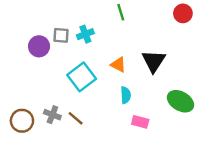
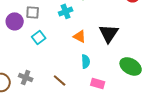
cyan cross: (85, 34) -> (66, 11), moved
cyan square: (82, 77) -> (39, 37), moved, size x0.6
brown line: (76, 118) -> (60, 80), moved

